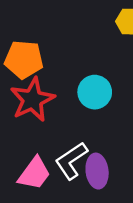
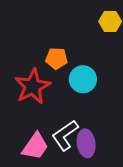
orange pentagon: (24, 60) -> (57, 58), moved, size x0.7

